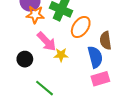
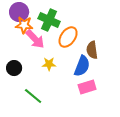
pink arrow: (47, 41) -> (35, 39), moved
blue semicircle: (95, 57) -> (82, 66), turned 35

